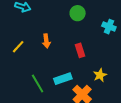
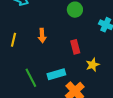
yellow line: (18, 47) -> (13, 40), turned -32
yellow star: (100, 75) -> (93, 65), moved

